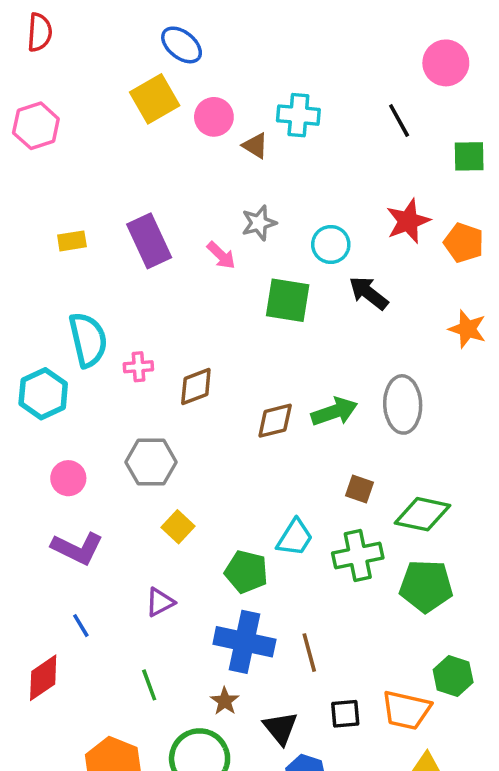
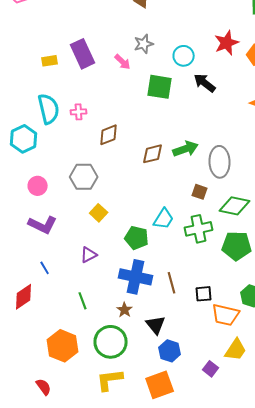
yellow rectangle: (72, 241) -> (50, 61), moved
pink cross: (138, 367) -> (79, 112), moved
gray ellipse: (403, 404) -> (220, 162), moved
black square: (345, 714) -> (204, 294), moved

